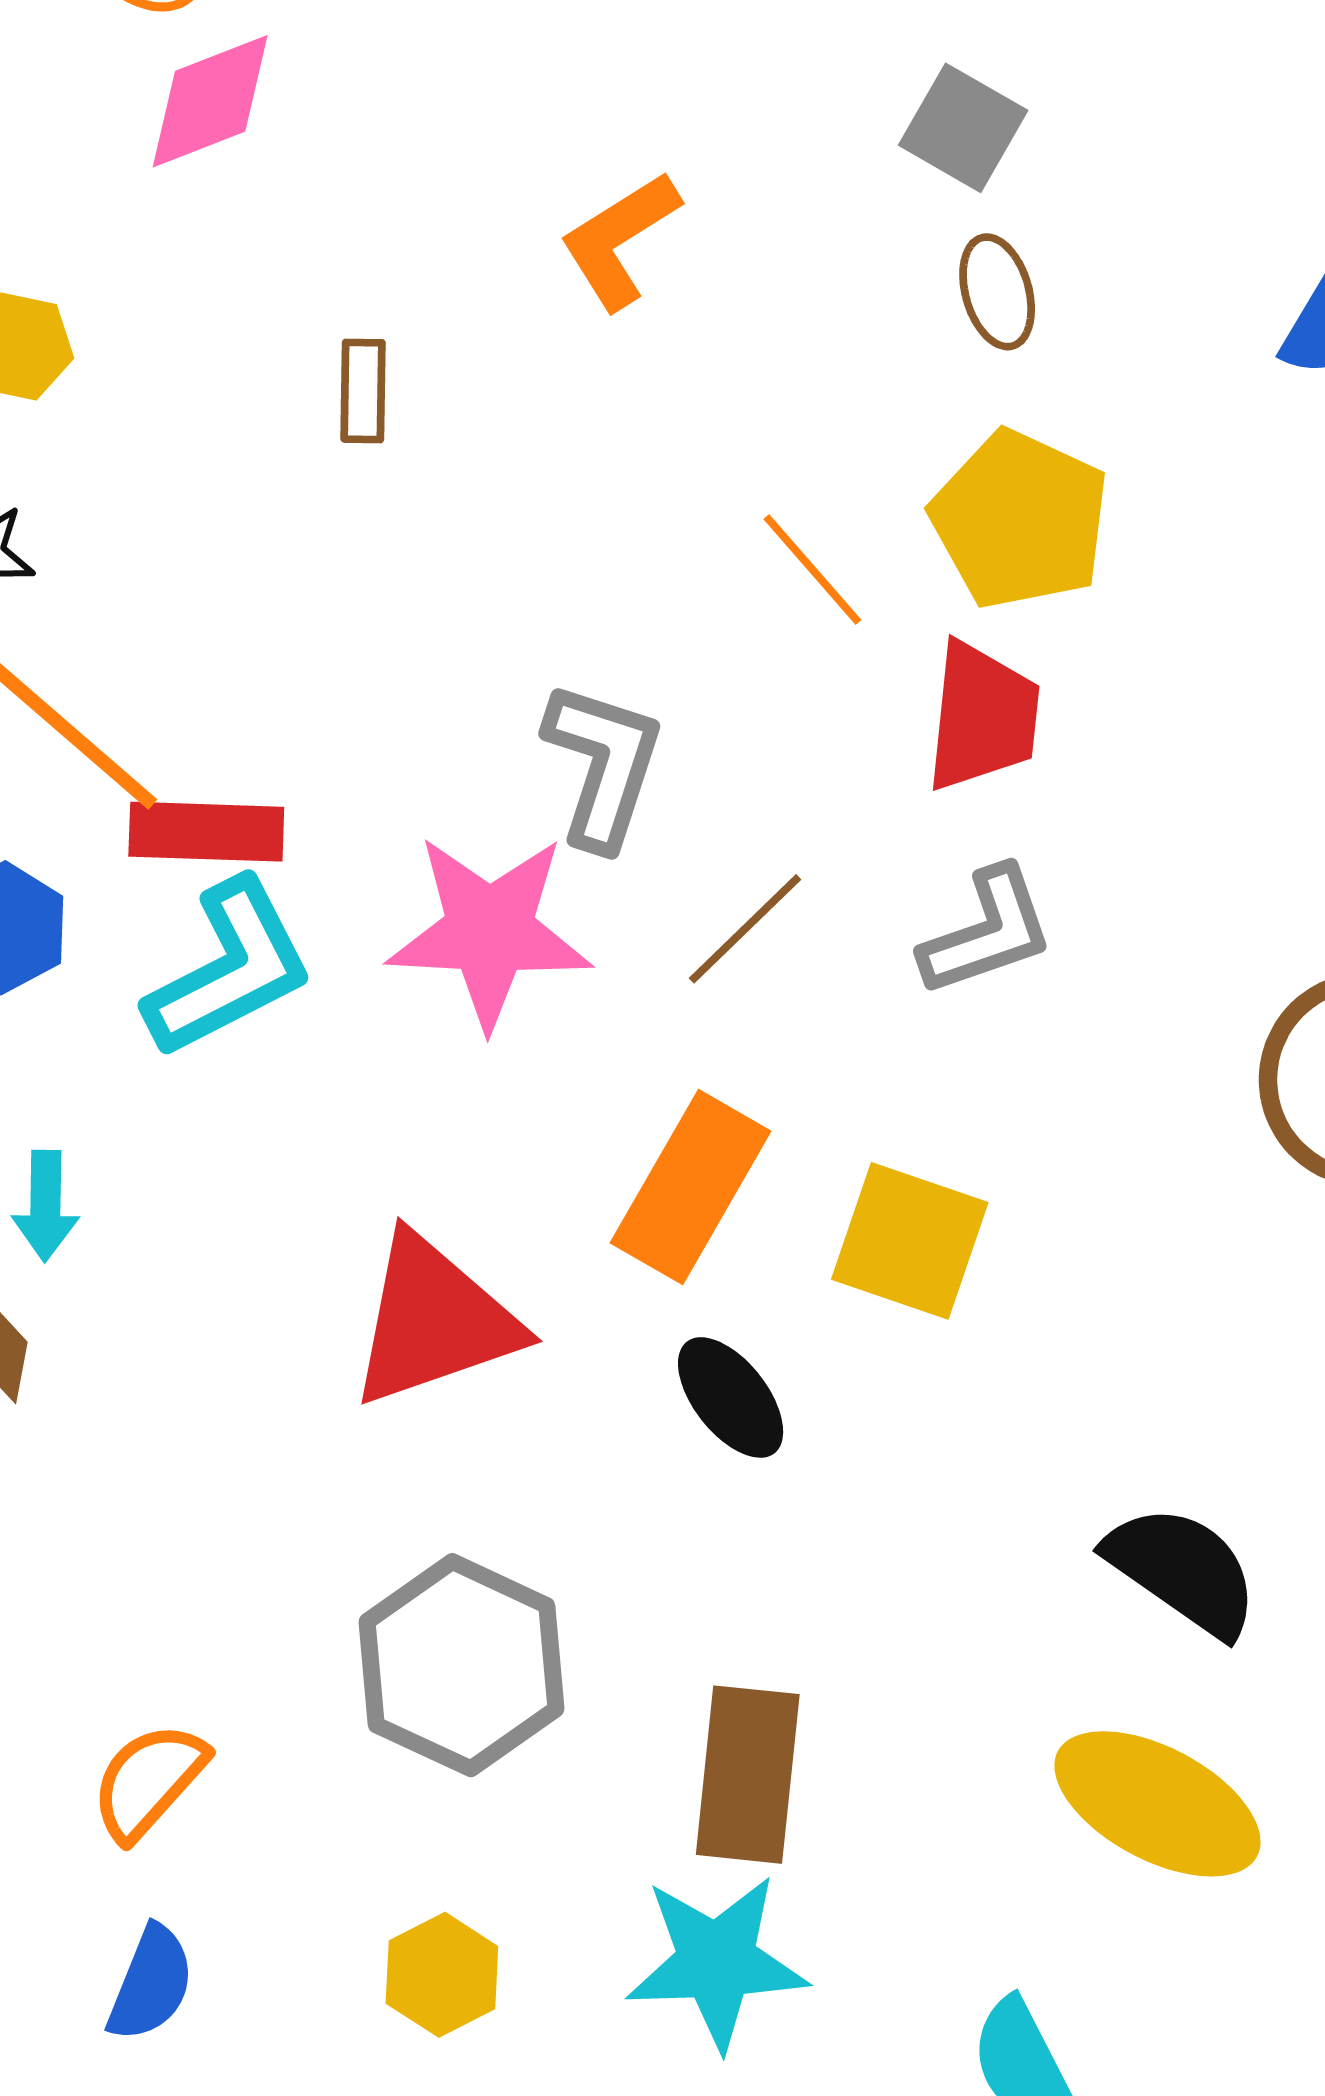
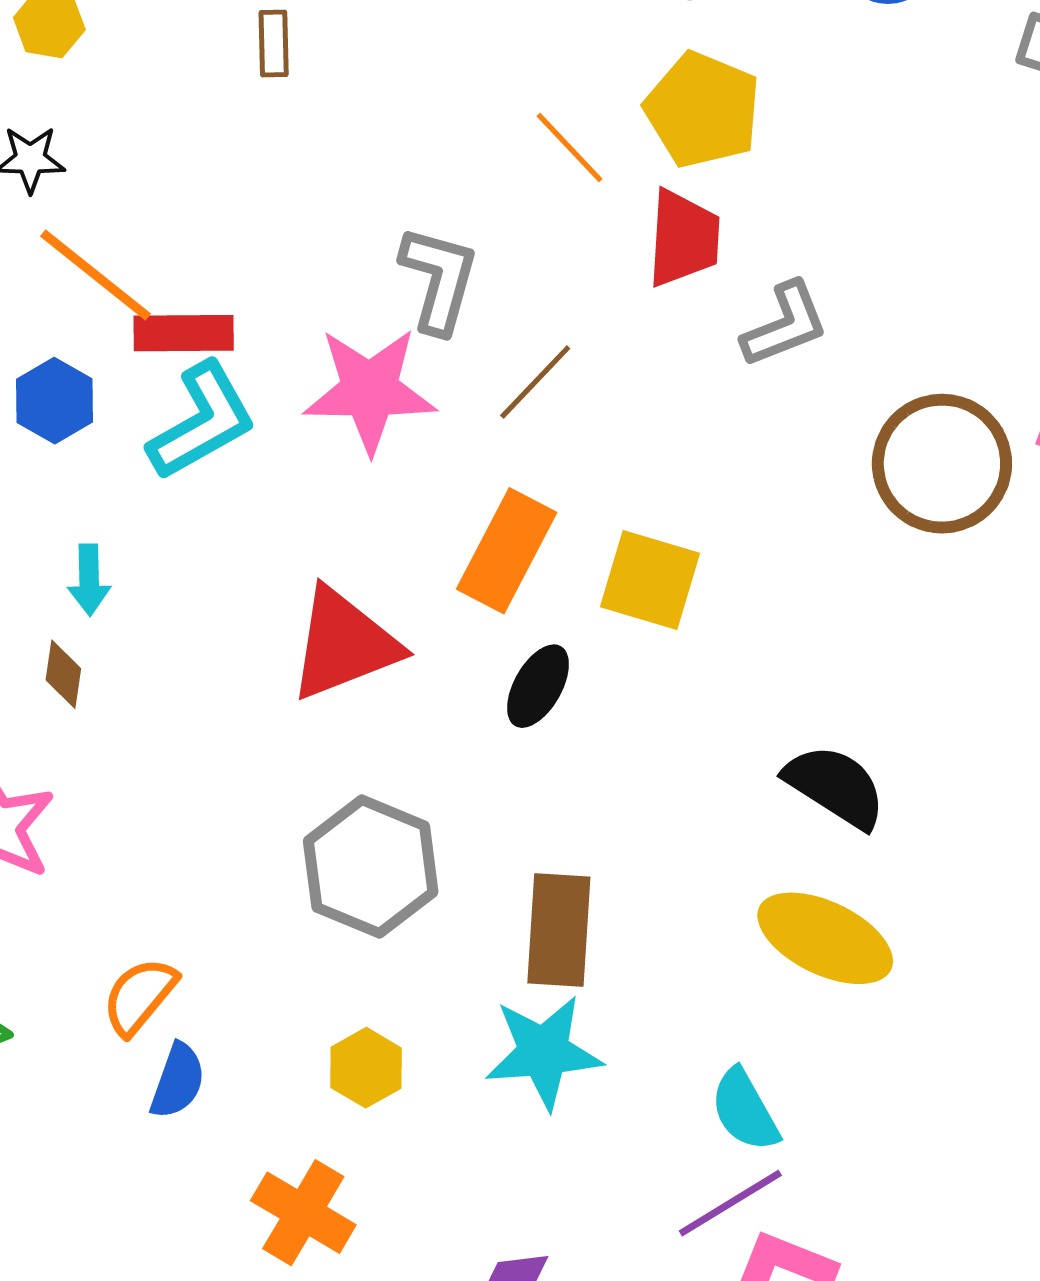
gray L-shape: (987, 932) -> (785, 325), moved
black ellipse: (731, 1397) -> (538, 686), turned 70
orange semicircle: (149, 1781) -> (139, 996), moved

